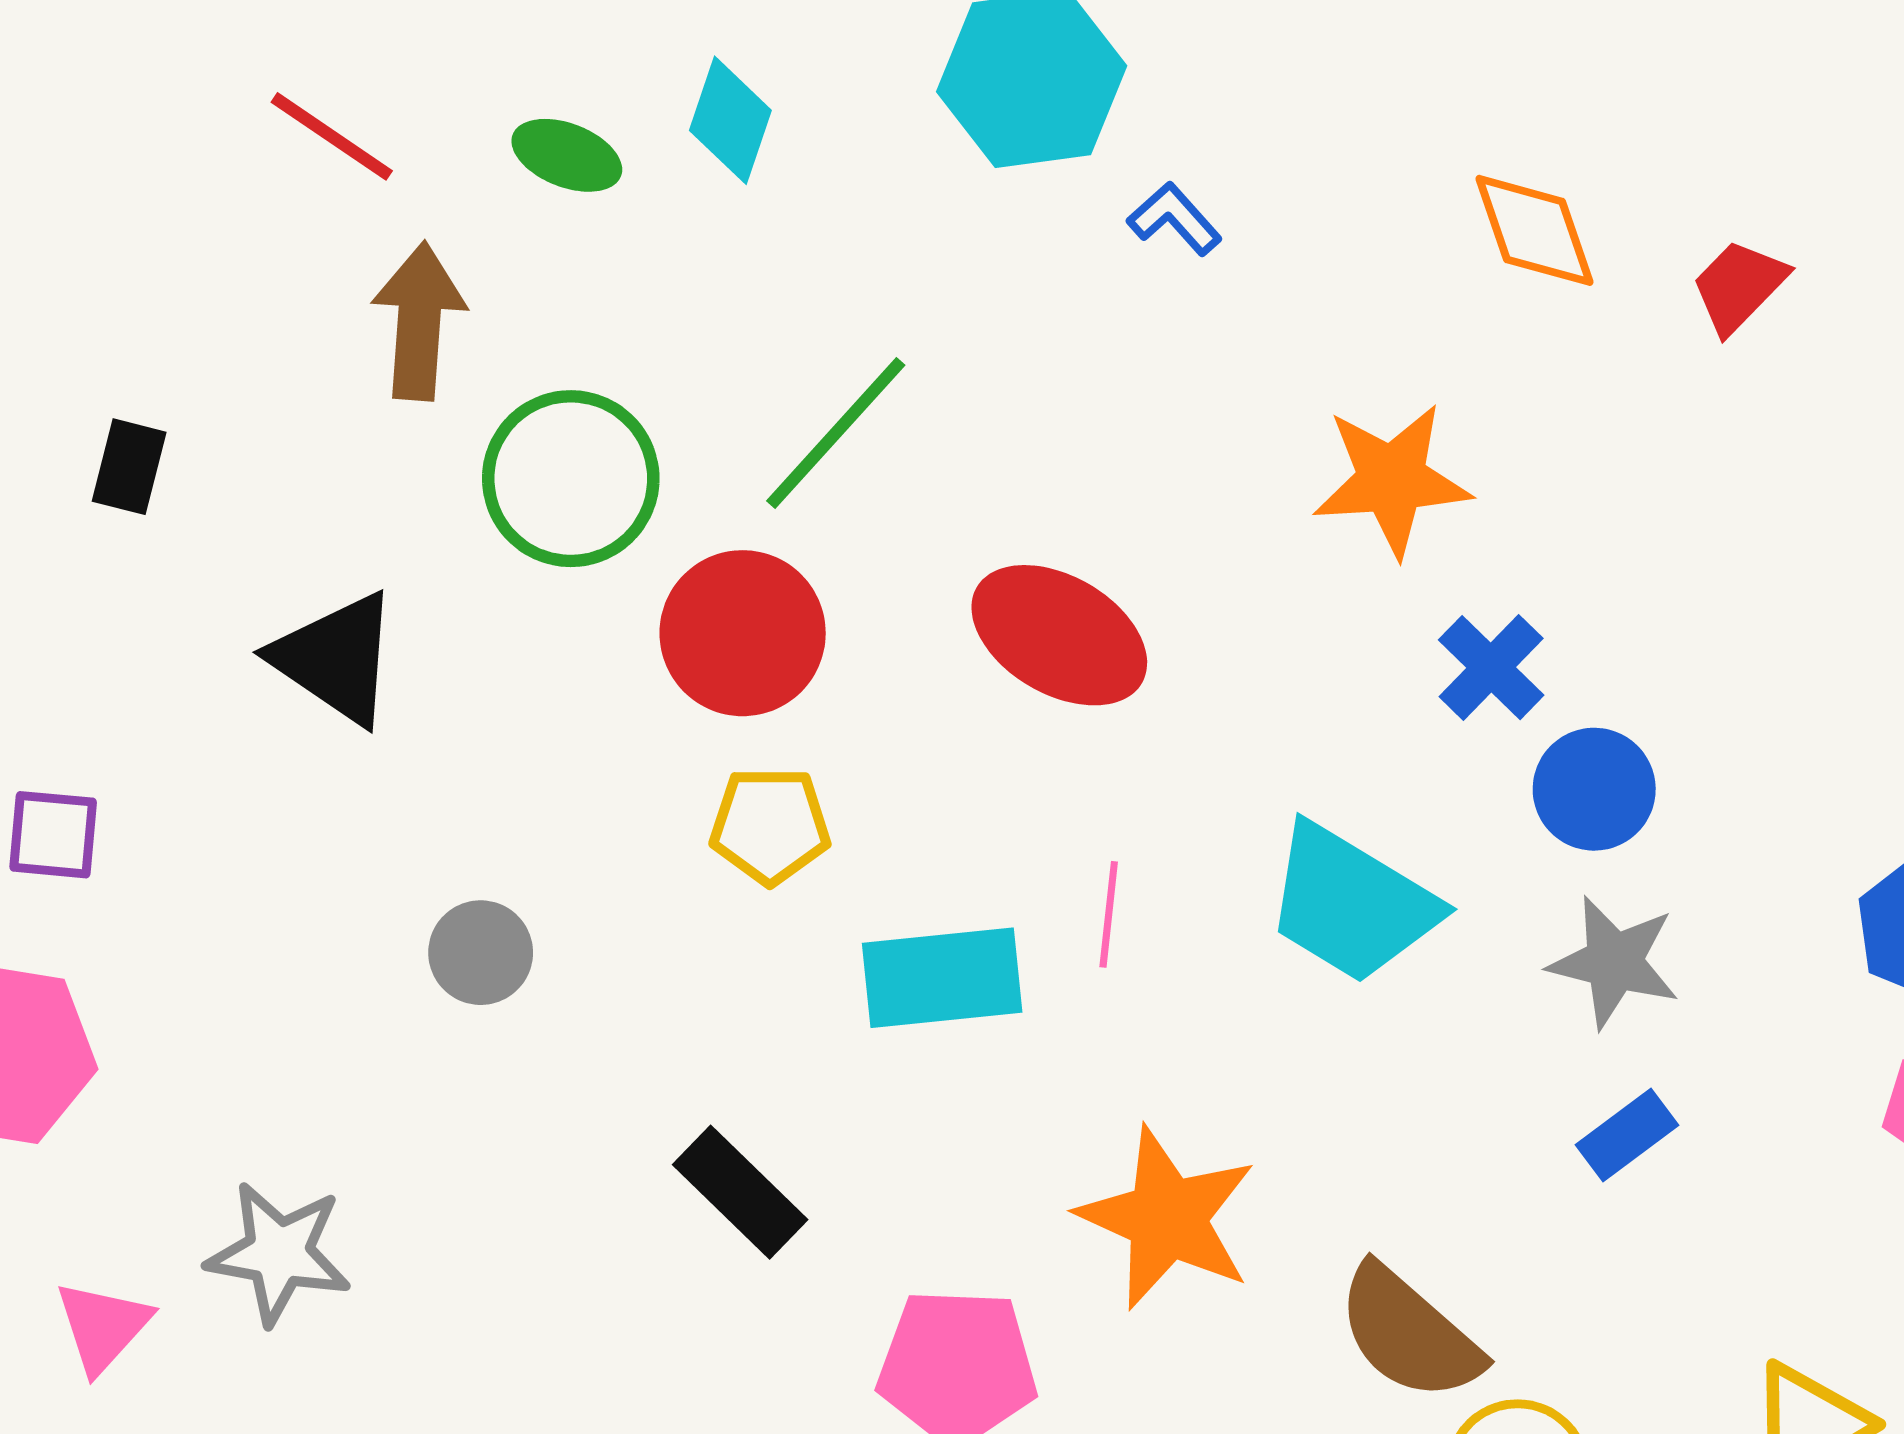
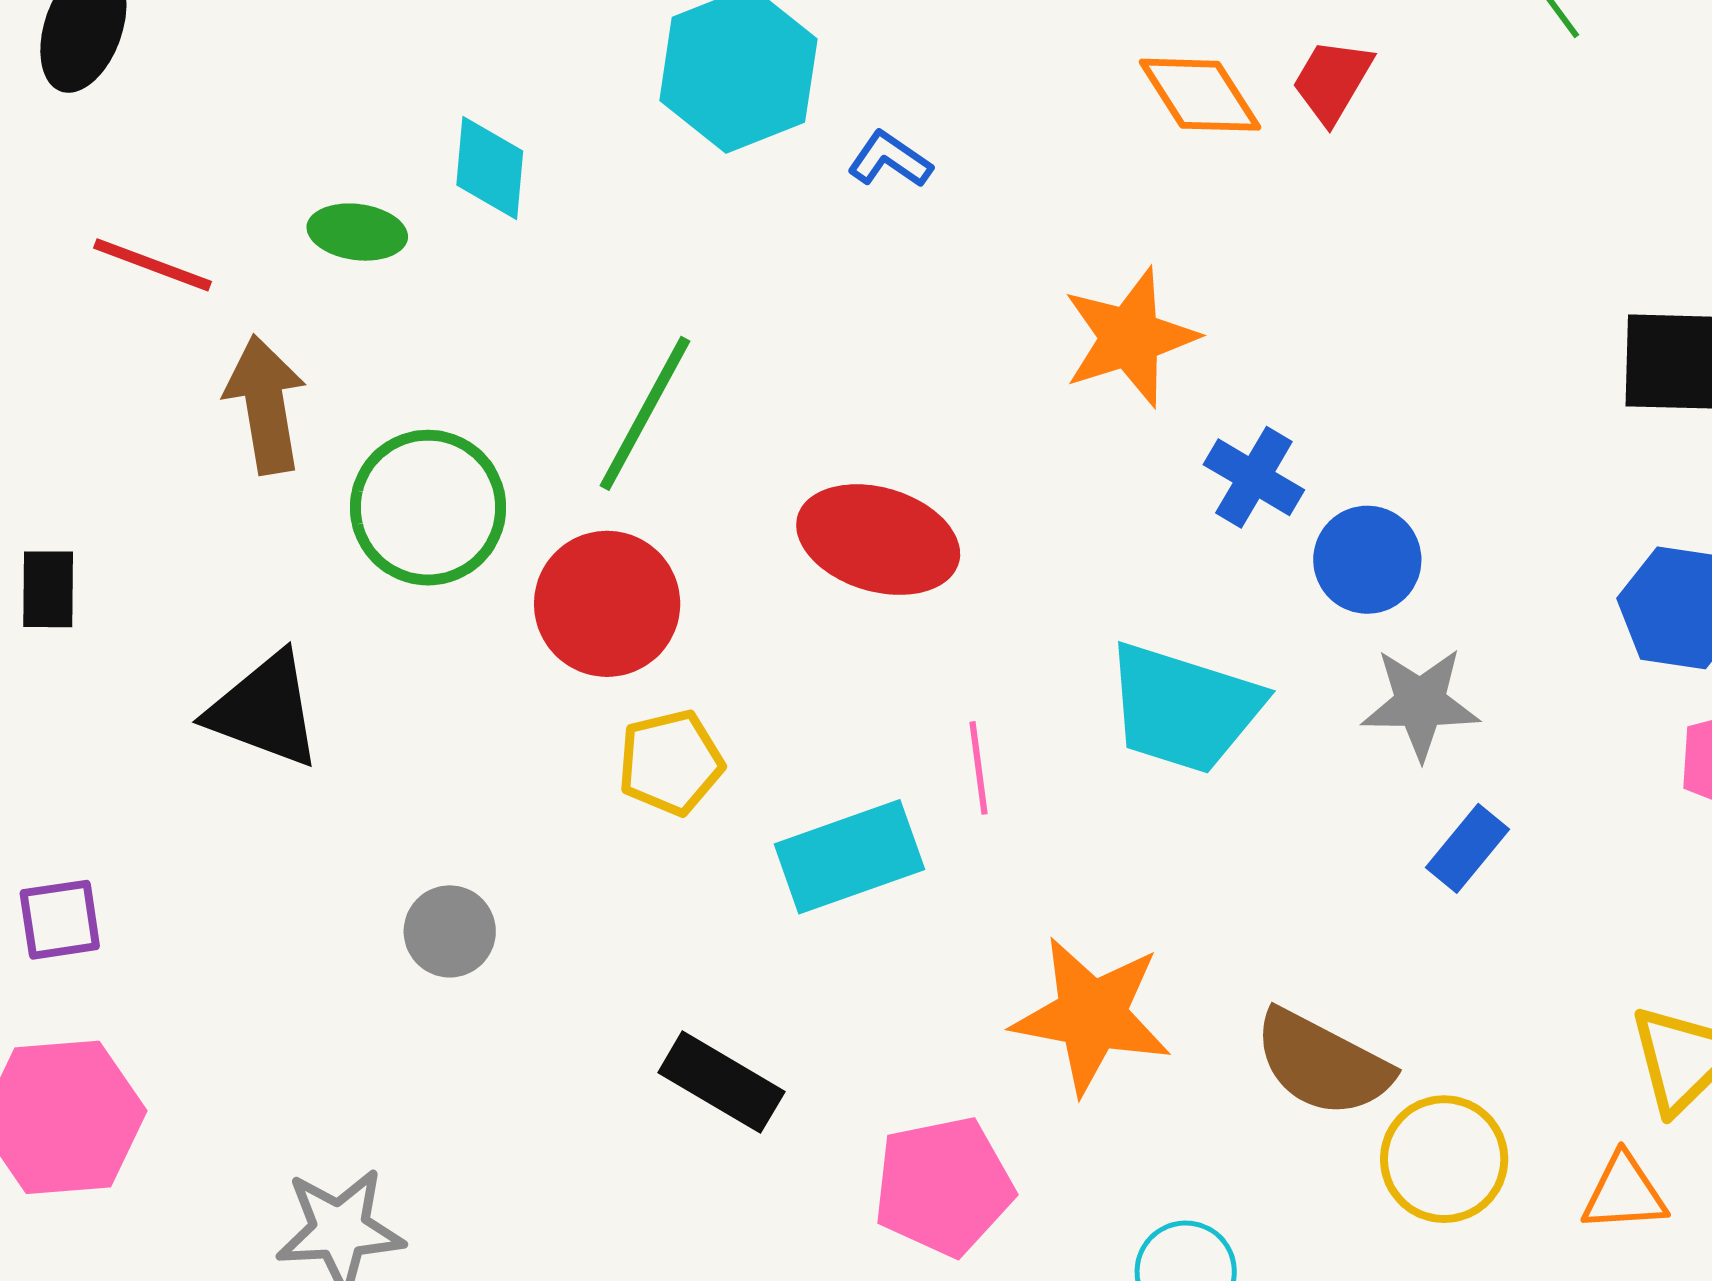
red trapezoid: (1739, 286) -> (1332, 81), moved

